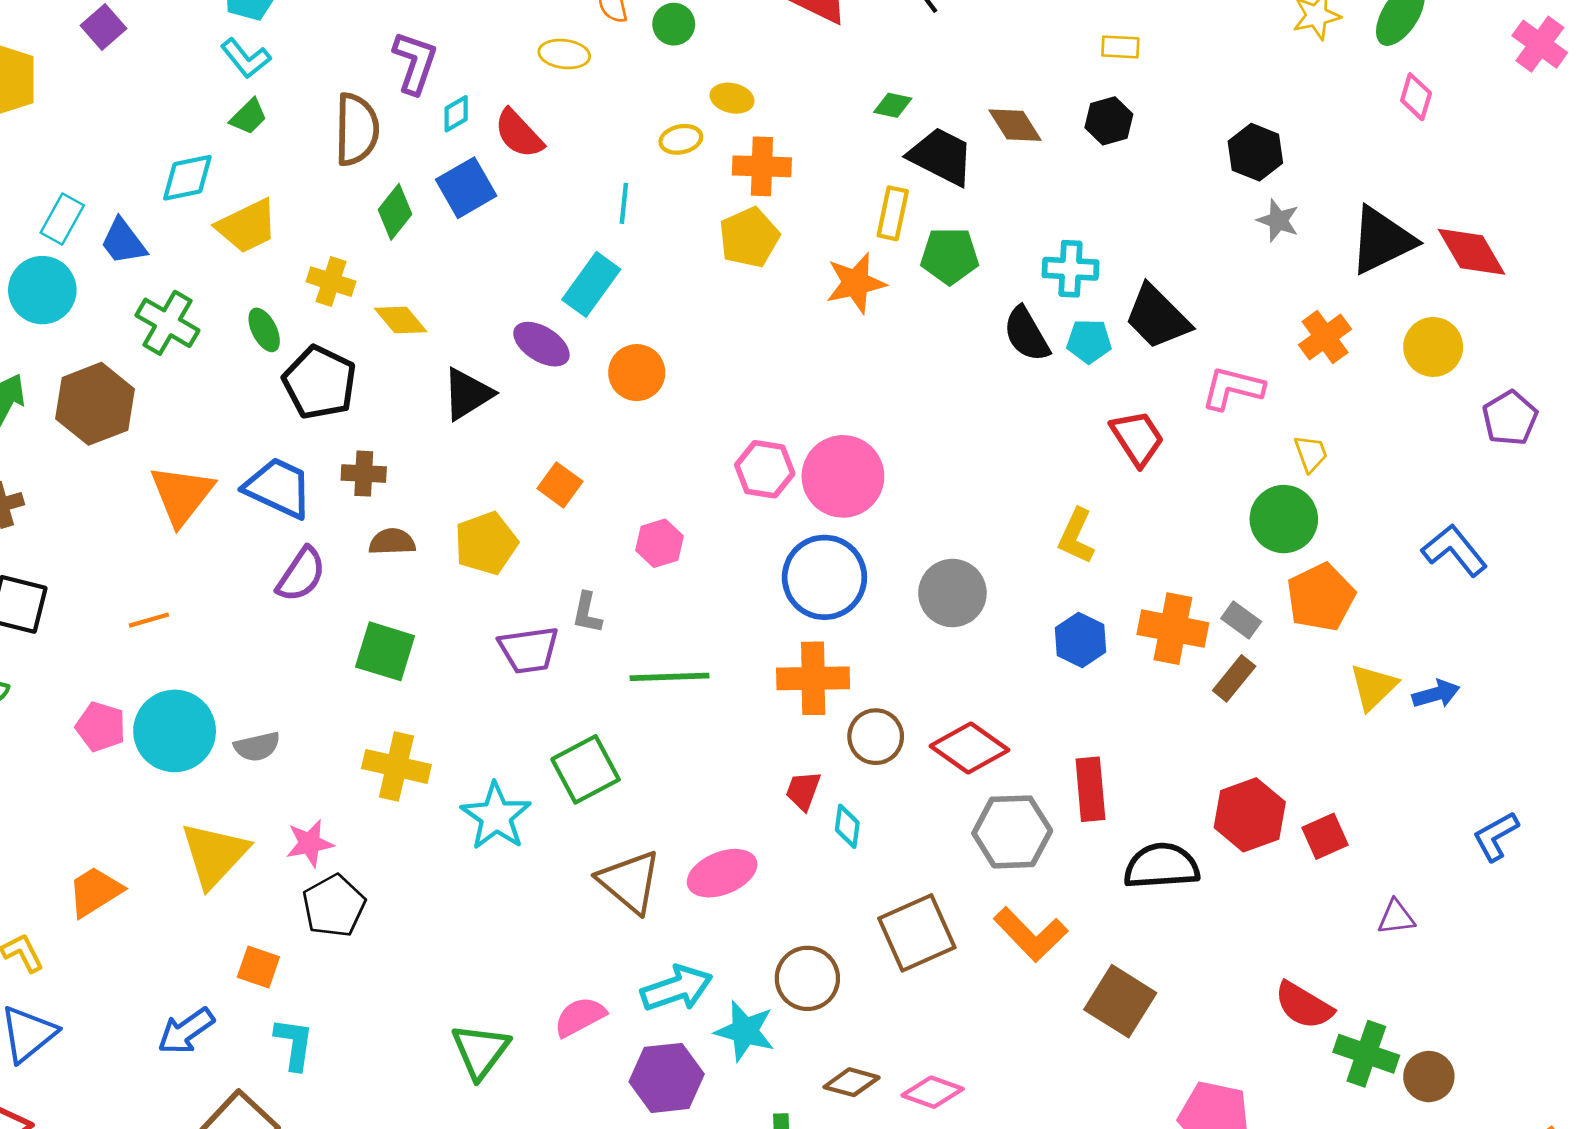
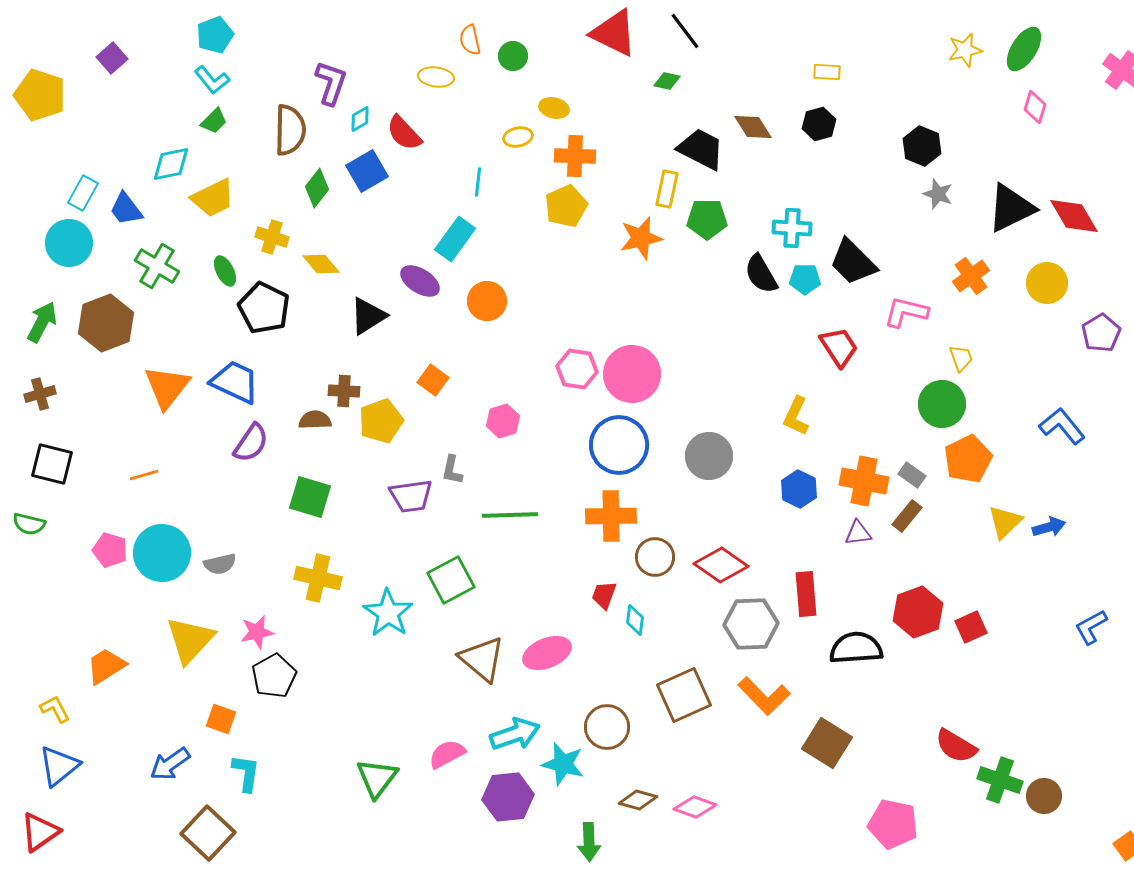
green diamond: (893, 105) -> (667, 81), moved
brown cross: (364, 474) -> (344, 391), moved
purple triangle: (1396, 917) -> (858, 533), moved

